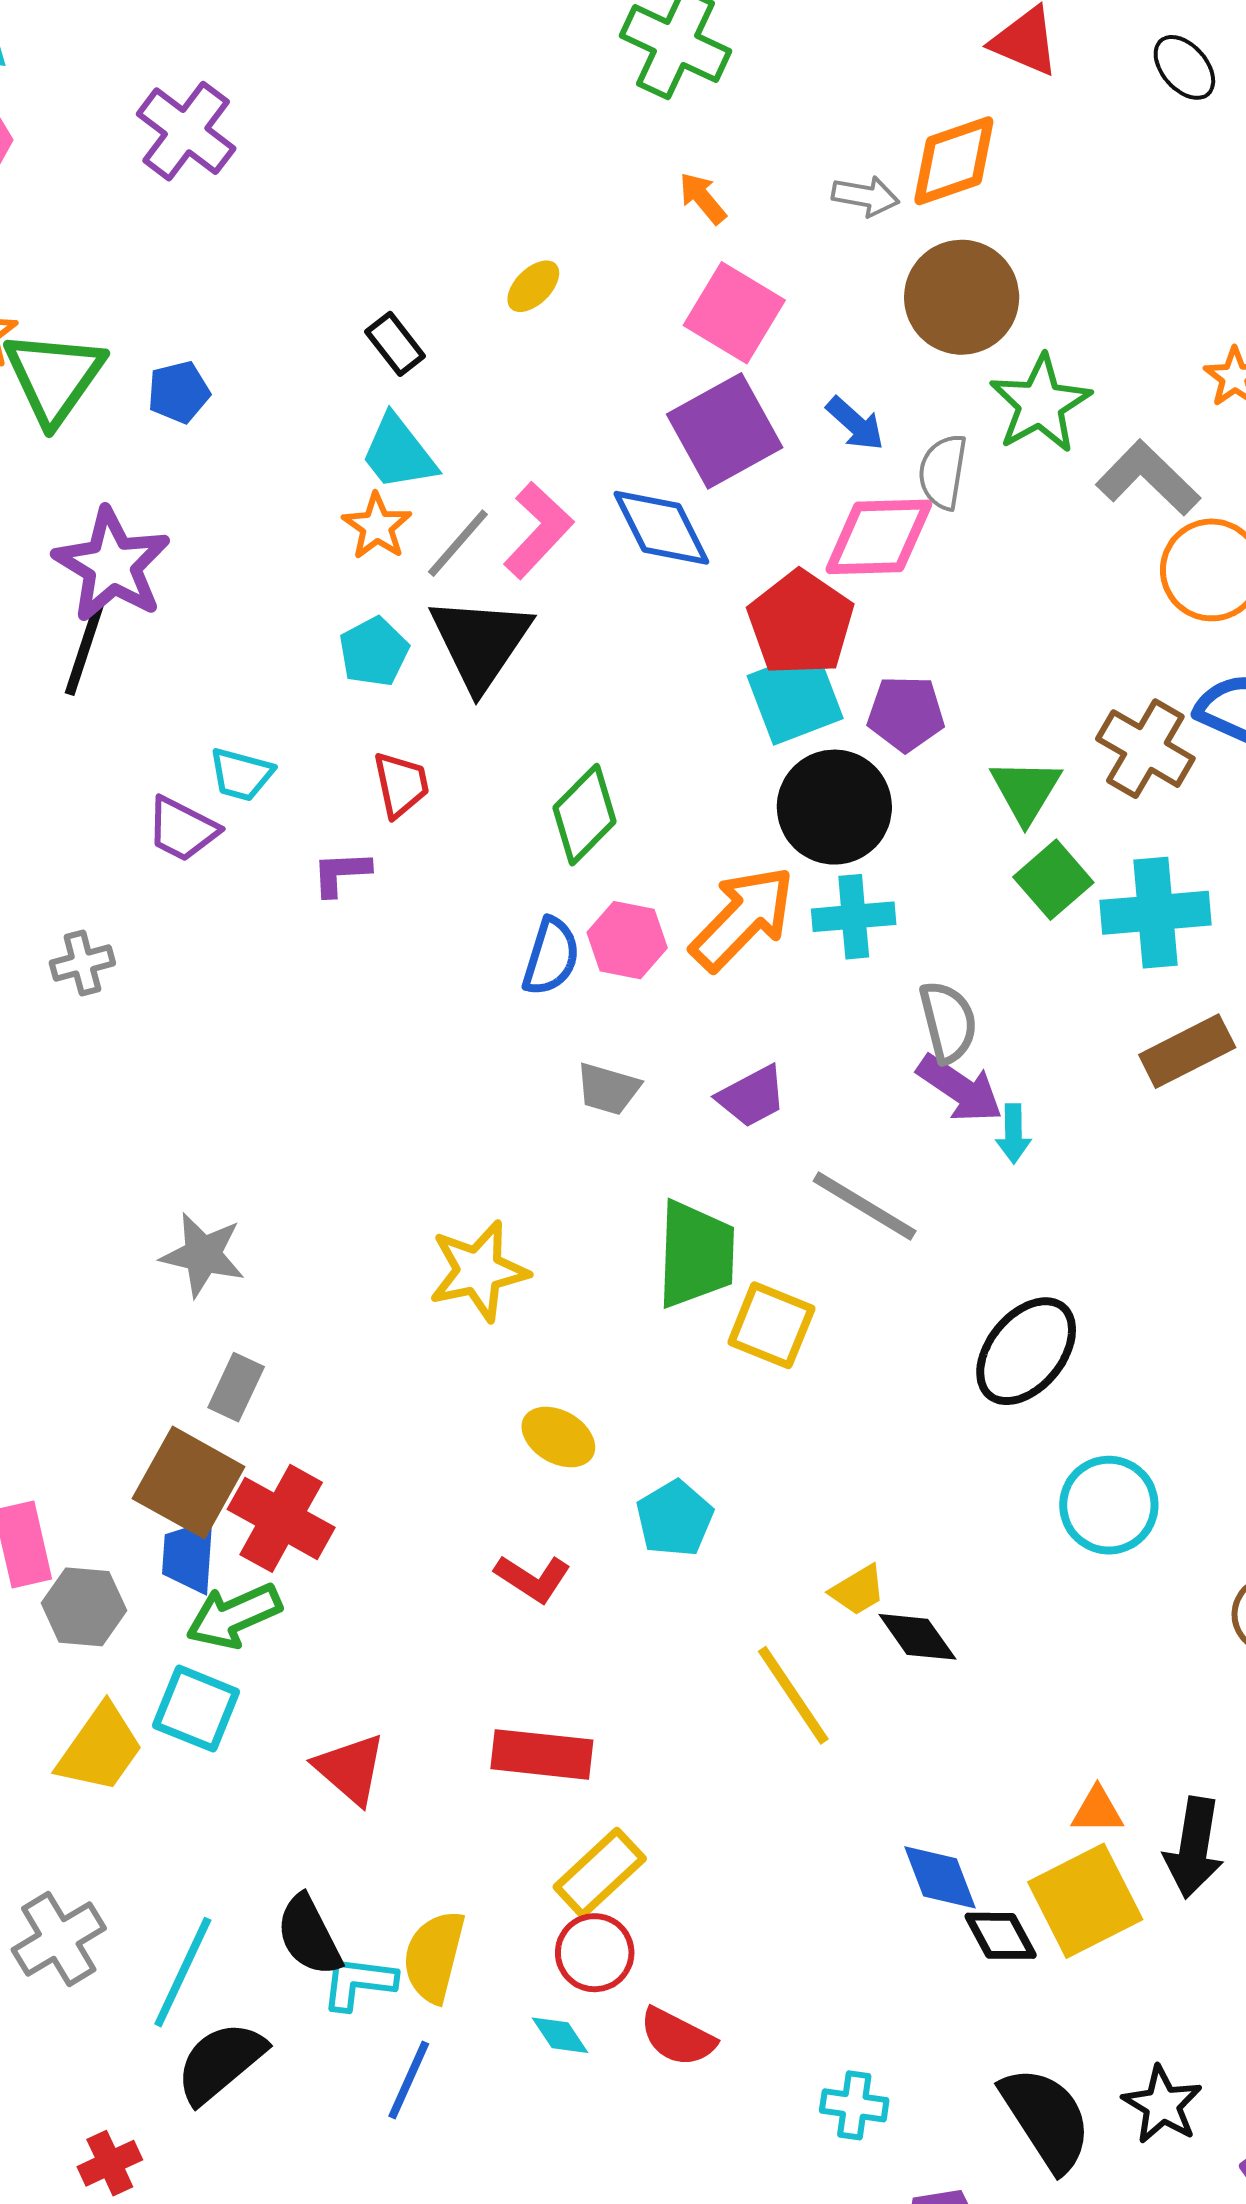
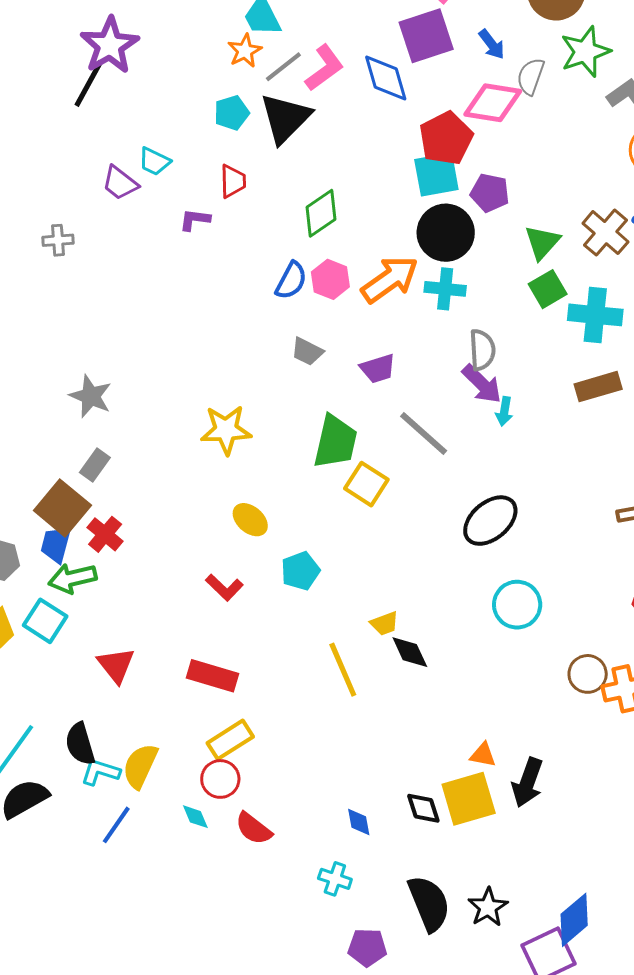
red cross: (281, 1518) -> (105, 534), size x0.7
blue diamond: (940, 1877) -> (359, 822), moved, size x0.7

